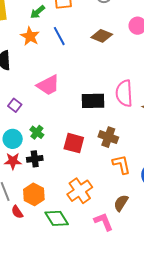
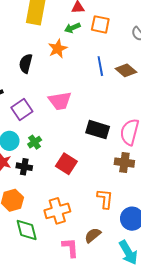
blue line: (59, 36) -> (100, 66), moved
purple square: (15, 105) -> (22, 109), size x1.5
brown cross: (108, 137) -> (124, 163), moved, turned -30

